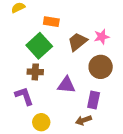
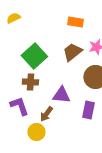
orange rectangle: (51, 22) -> (75, 22), moved
brown arrow: (83, 120) -> (46, 114), moved, turned -35

